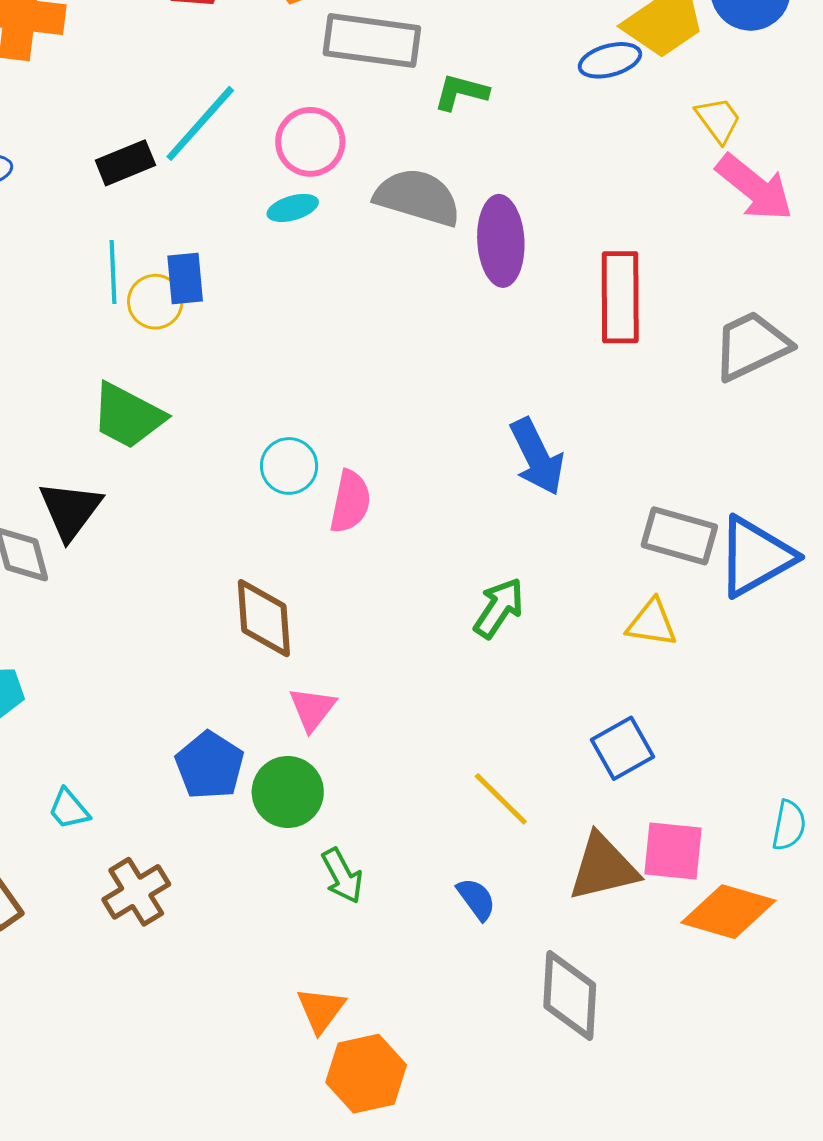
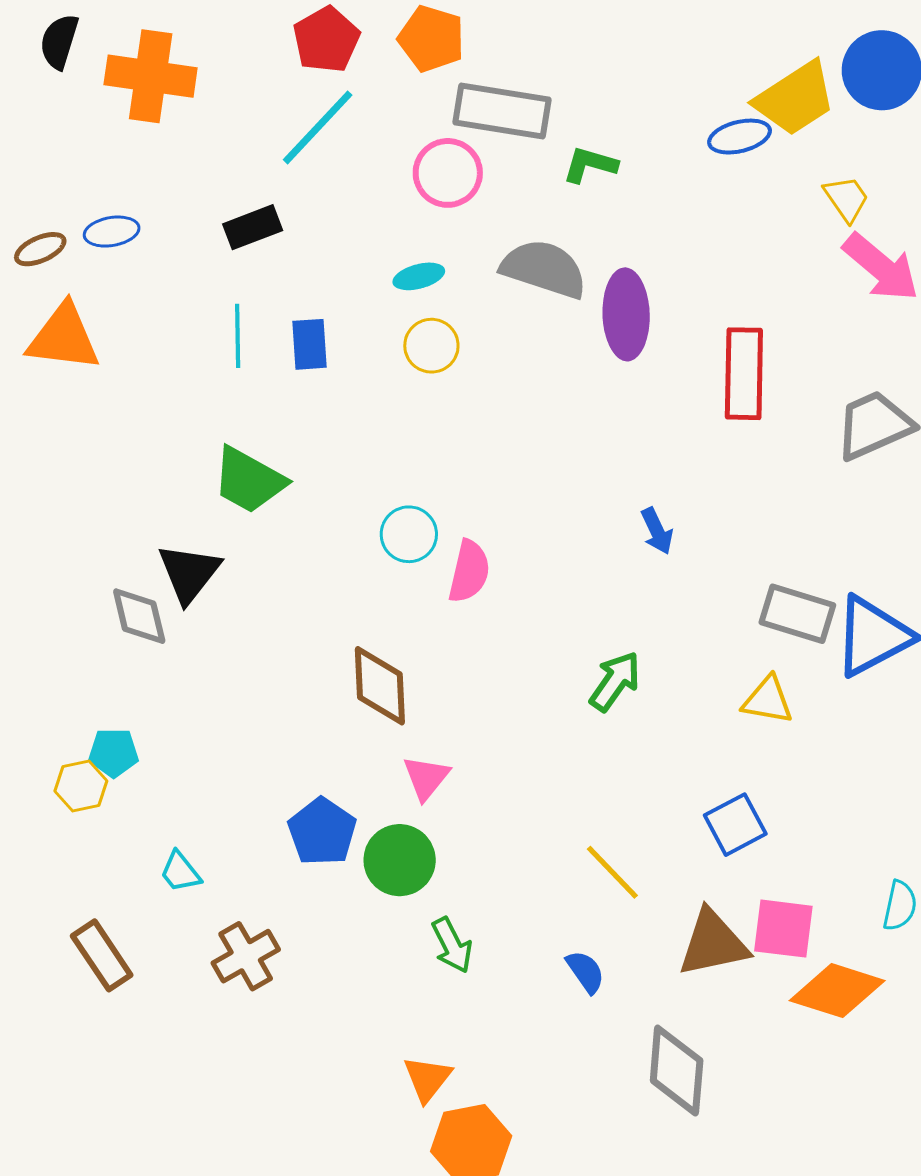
cyan line: (200, 123) -> (318, 127), moved
pink circle: (310, 142) -> (448, 173), moved
yellow circle: (155, 302) -> (431, 346), moved
blue arrow: (537, 457) -> (657, 531), size x0.6

